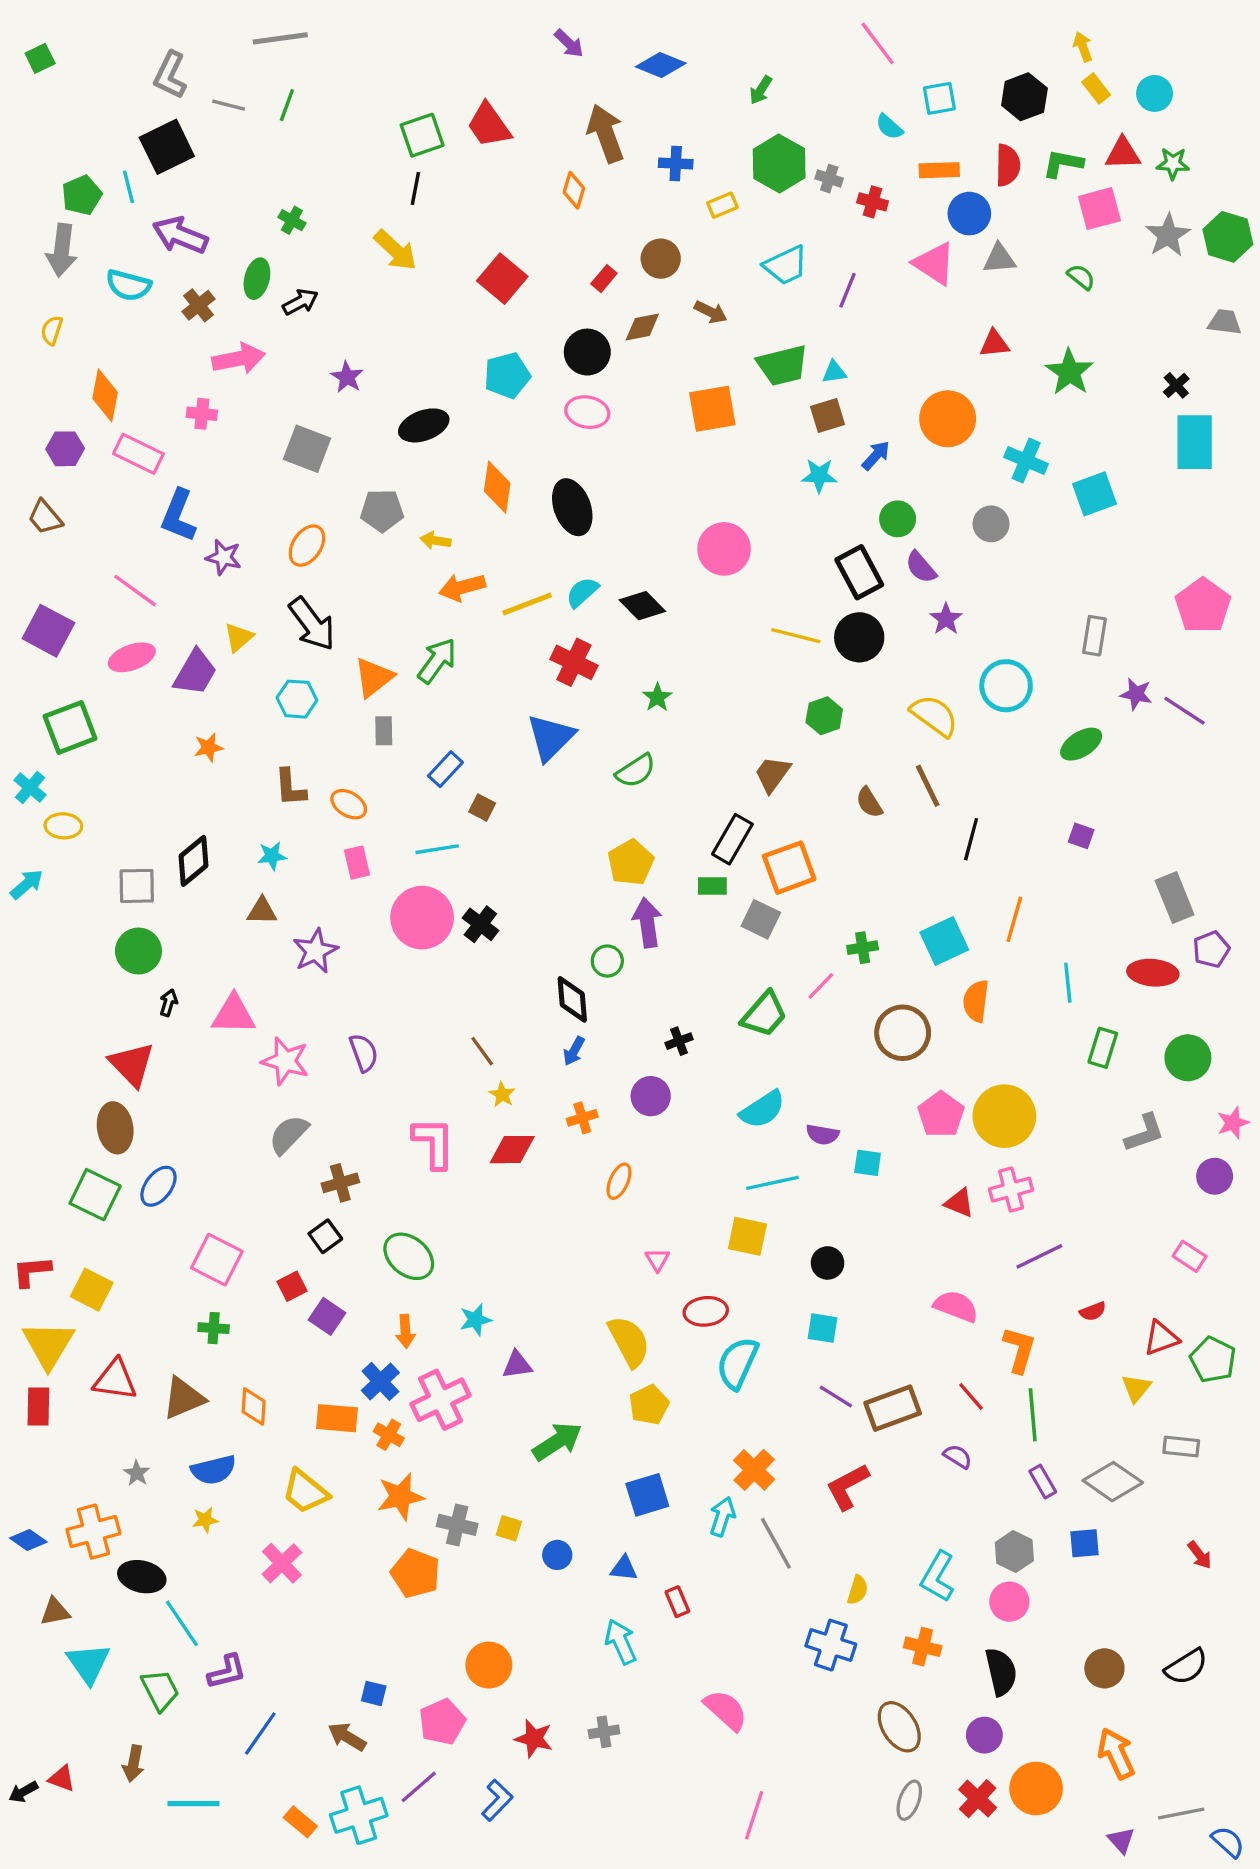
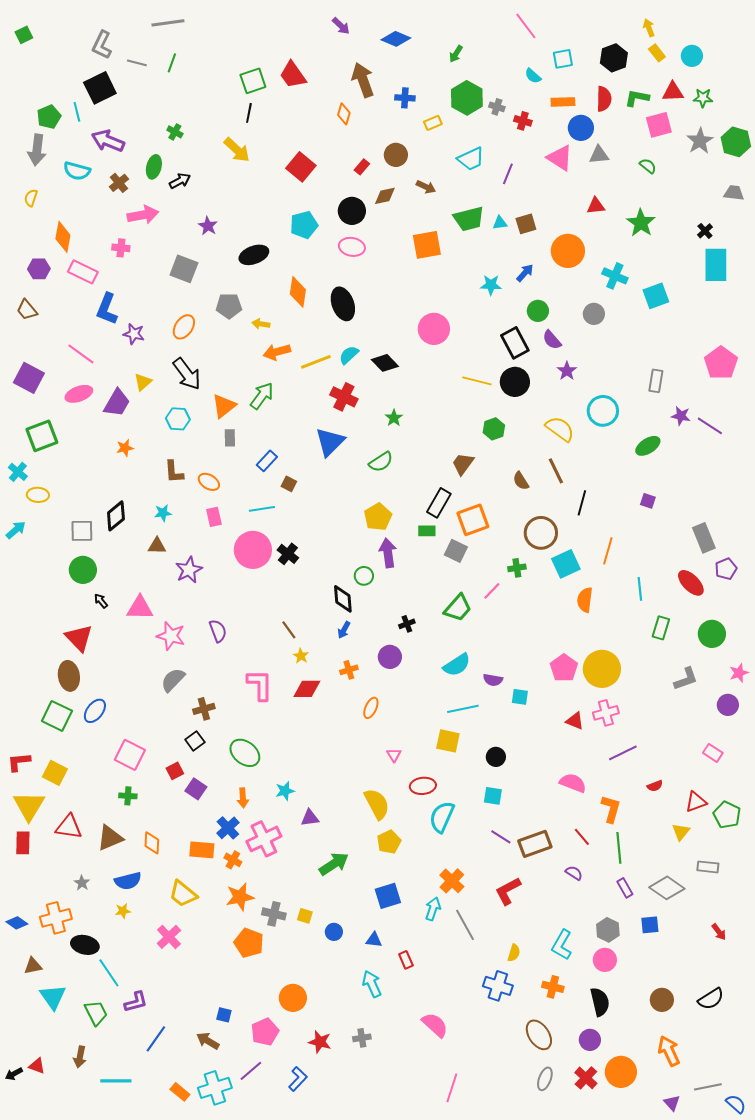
brown square: (828, 415) -> (526, 224), moved
red ellipse: (1153, 973) -> (691, 583), turned 40
black arrow: (169, 1003) -> (101, 601), turned -56
brown circle: (903, 1033) -> (541, 533), moved

